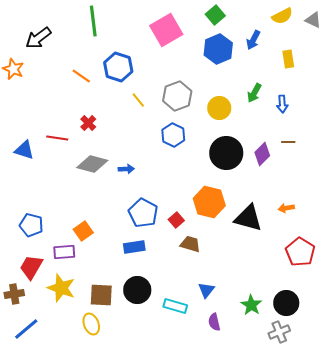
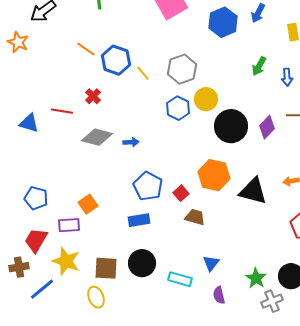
blue hexagon: (118, 67) -> (116, 60), moved
yellow circle: (219, 108) -> (206, 99), moved
blue line: (26, 329) -> (42, 289), moved
gray cross: (279, 332) -> (272, 301), moved

